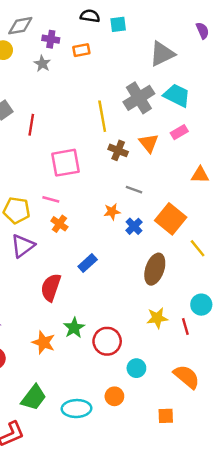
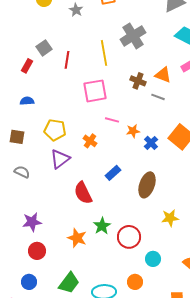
gray cross: (139, 98) -> (133, 36), moved
yellow line: (102, 116) -> (104, 53), moved
orange triangle: (149, 143) -> (163, 75), turned -30
gray line: (134, 190) -> (158, 97), moved
pink line: (51, 199) -> (112, 120), moved
brown ellipse: (155, 269) -> (147, 185), moved
red semicircle: (51, 287) -> (83, 193), turned -45

